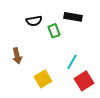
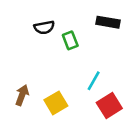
black rectangle: (73, 17) -> (108, 22), moved
brown arrow: (17, 56) -> (22, 95), moved, turned -147

